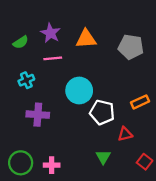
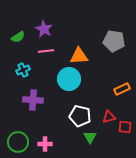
orange triangle: (86, 39) -> (79, 56), moved
white pentagon: (102, 112) -> (80, 116), moved
red square: (145, 162) -> (125, 127), moved, turned -32

